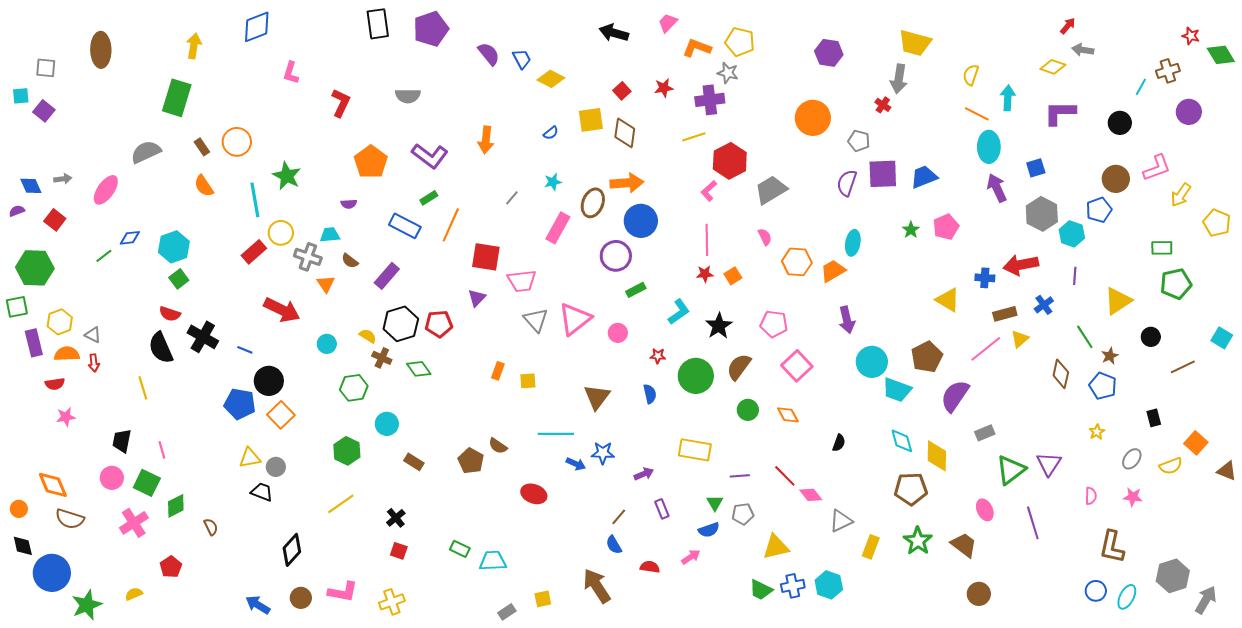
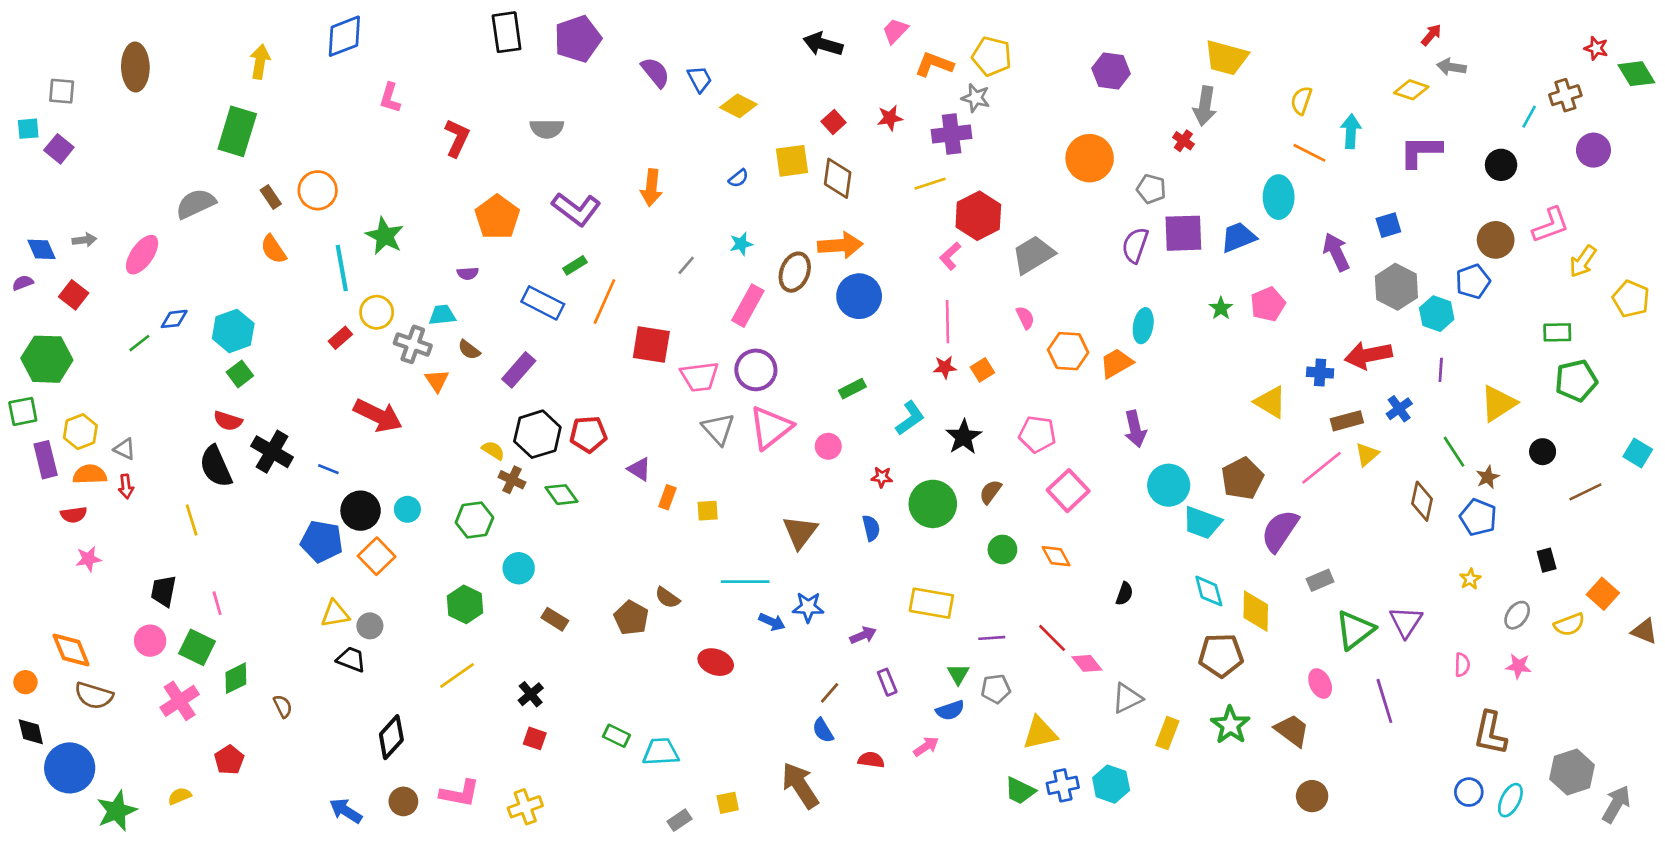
cyan ellipse: (989, 147) -> (1279, 197), moved
red rectangle: (254, 252) -> (340, 338), size x0.7
purple circle: (616, 256) -> (756, 370), moved
purple triangle: (477, 298) -> (639, 469), moved, turned -42
cyan circle: (327, 344) -> (407, 509), moved
brown semicircle: (739, 367) -> (990, 492), size x0.7

